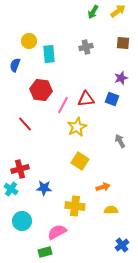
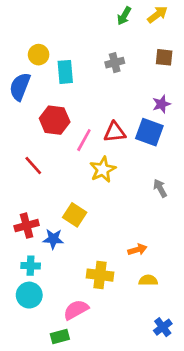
blue semicircle: (15, 65) -> (20, 87), size x1.5
blue square: (112, 99) -> (149, 132), size x1.5
yellow square: (80, 161) -> (75, 215), moved
blue star: (44, 188) -> (53, 239), moved
cyan cross: (11, 189) -> (31, 266), moved, turned -32

